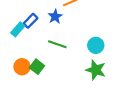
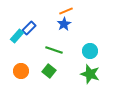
blue star: (55, 16) -> (64, 24), moved
green square: (37, 67) -> (49, 71), moved

